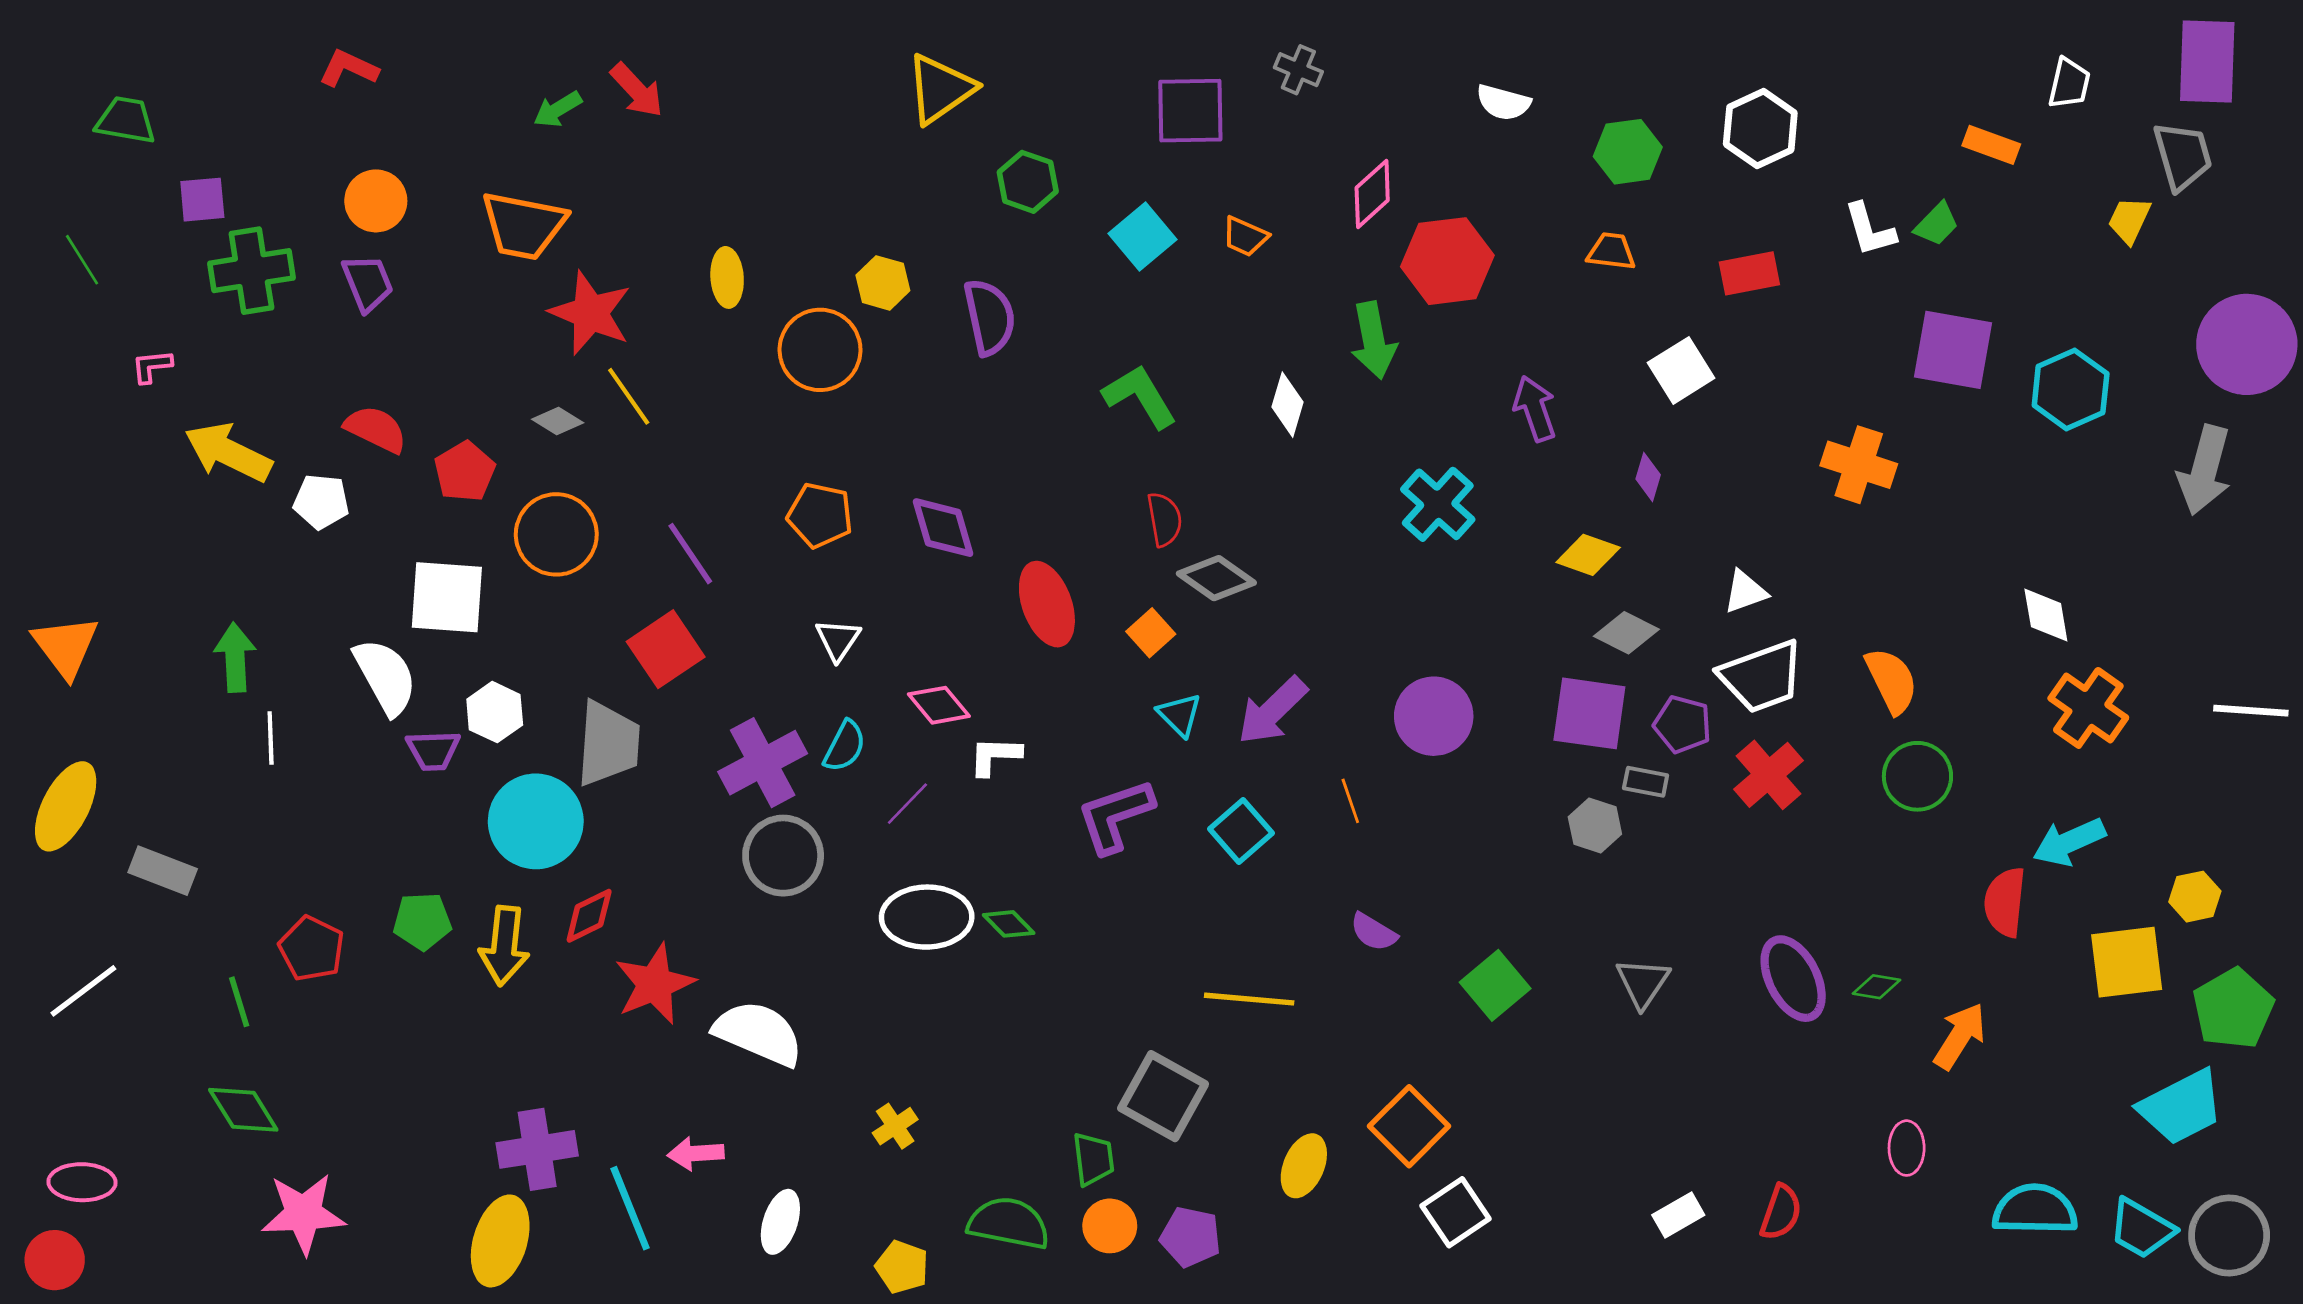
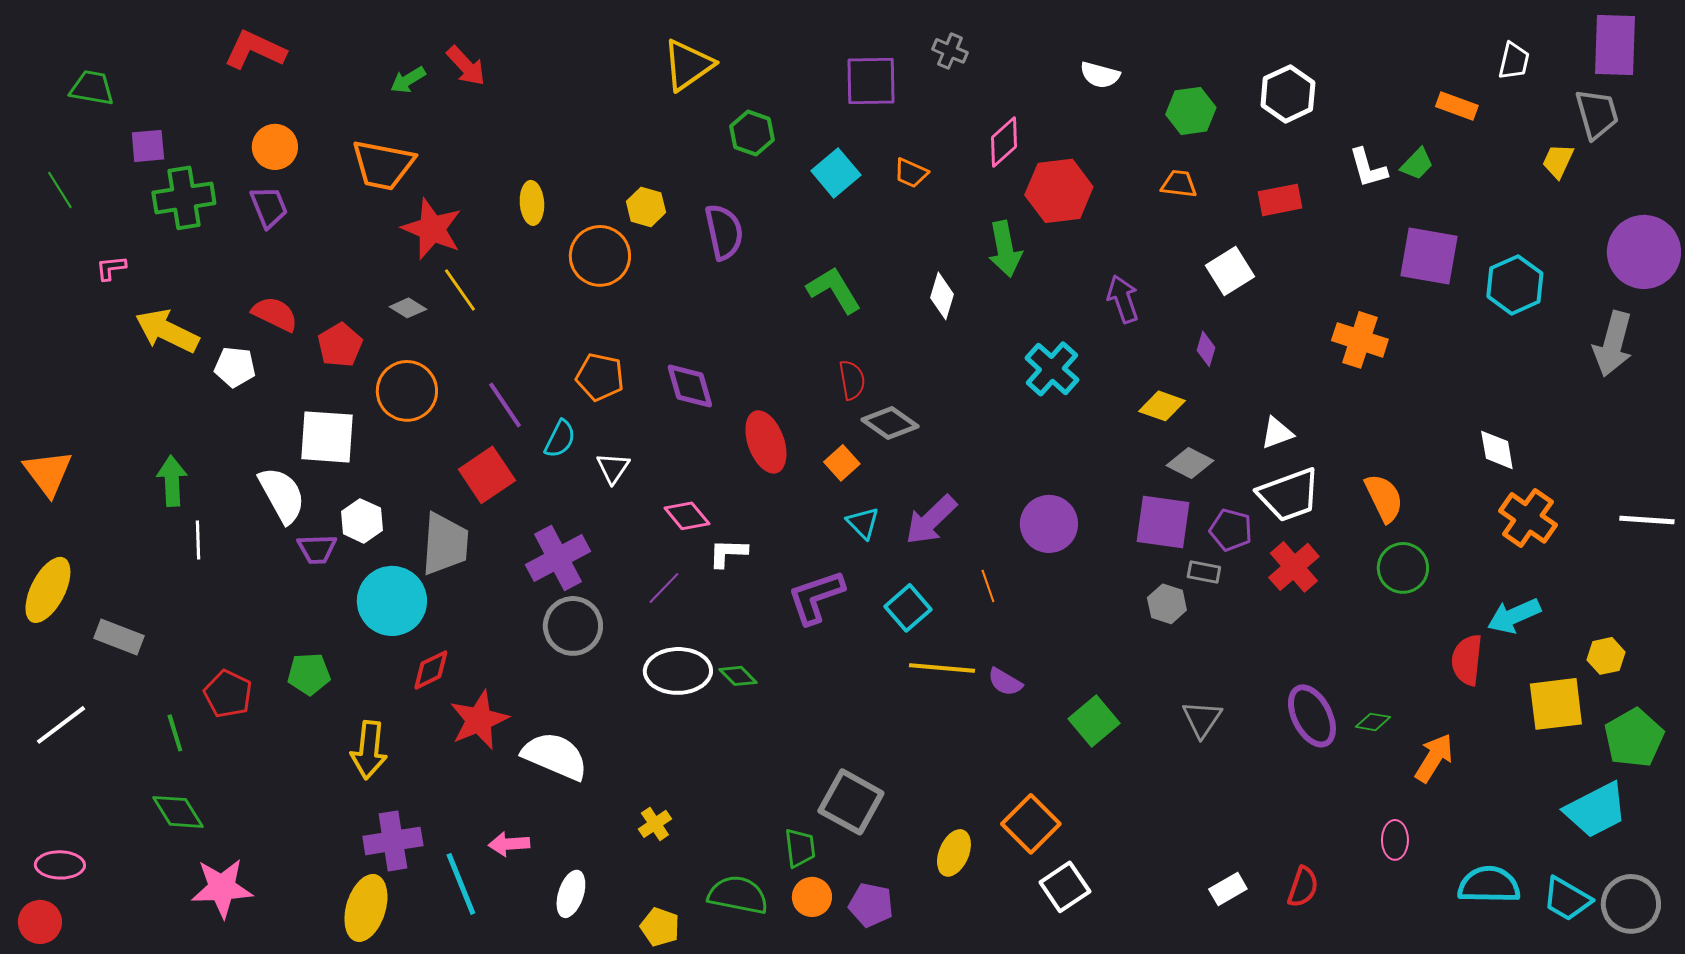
red L-shape: (349, 68) -> (255, 50), size x1.4
cyan semicircle: (845, 746) -> (560, 439), moved
yellow arrow: (504, 946) -> (369, 750), moved
yellow line: (1249, 999) -> (942, 668), moved

